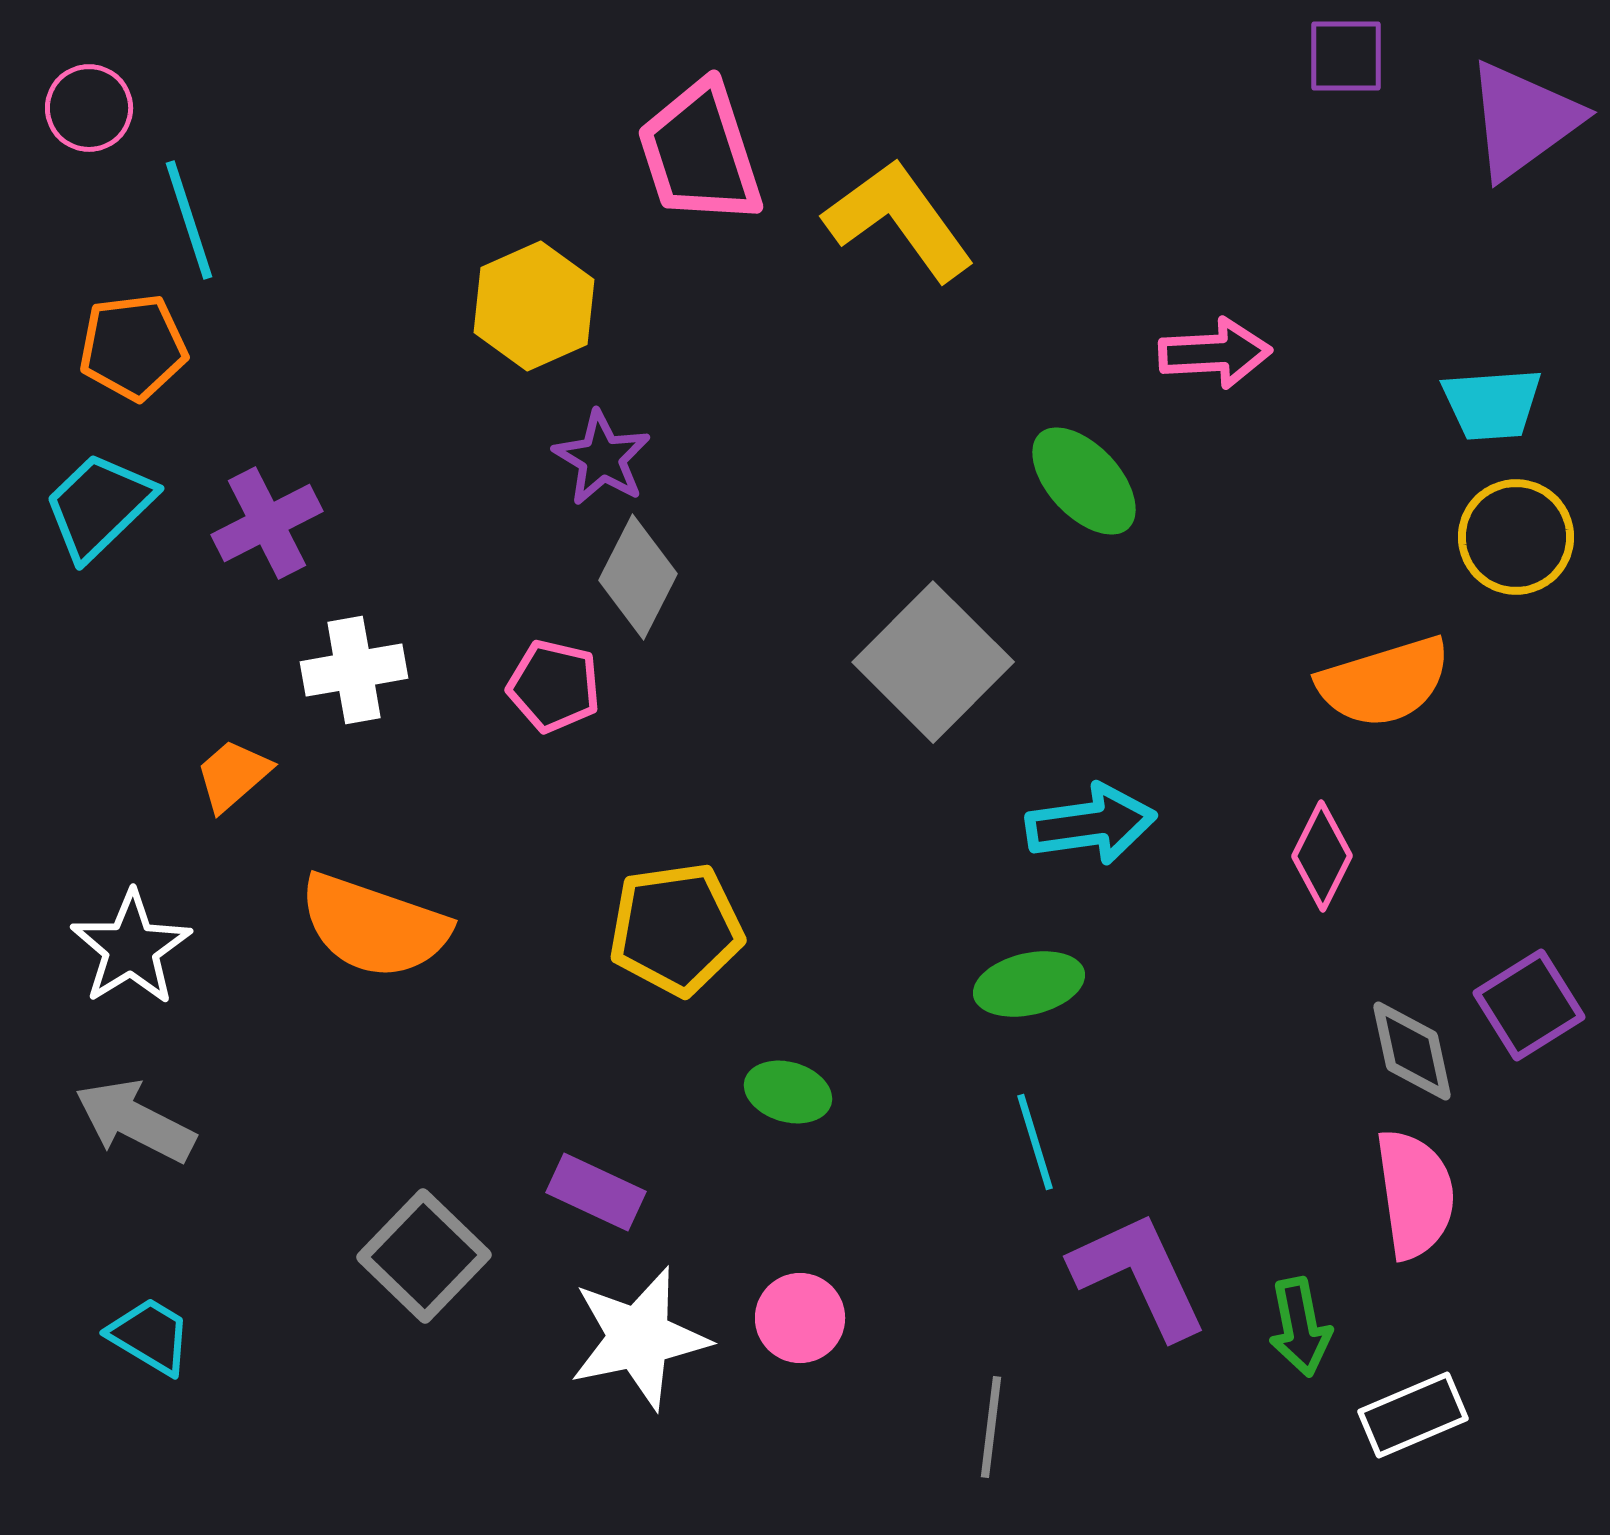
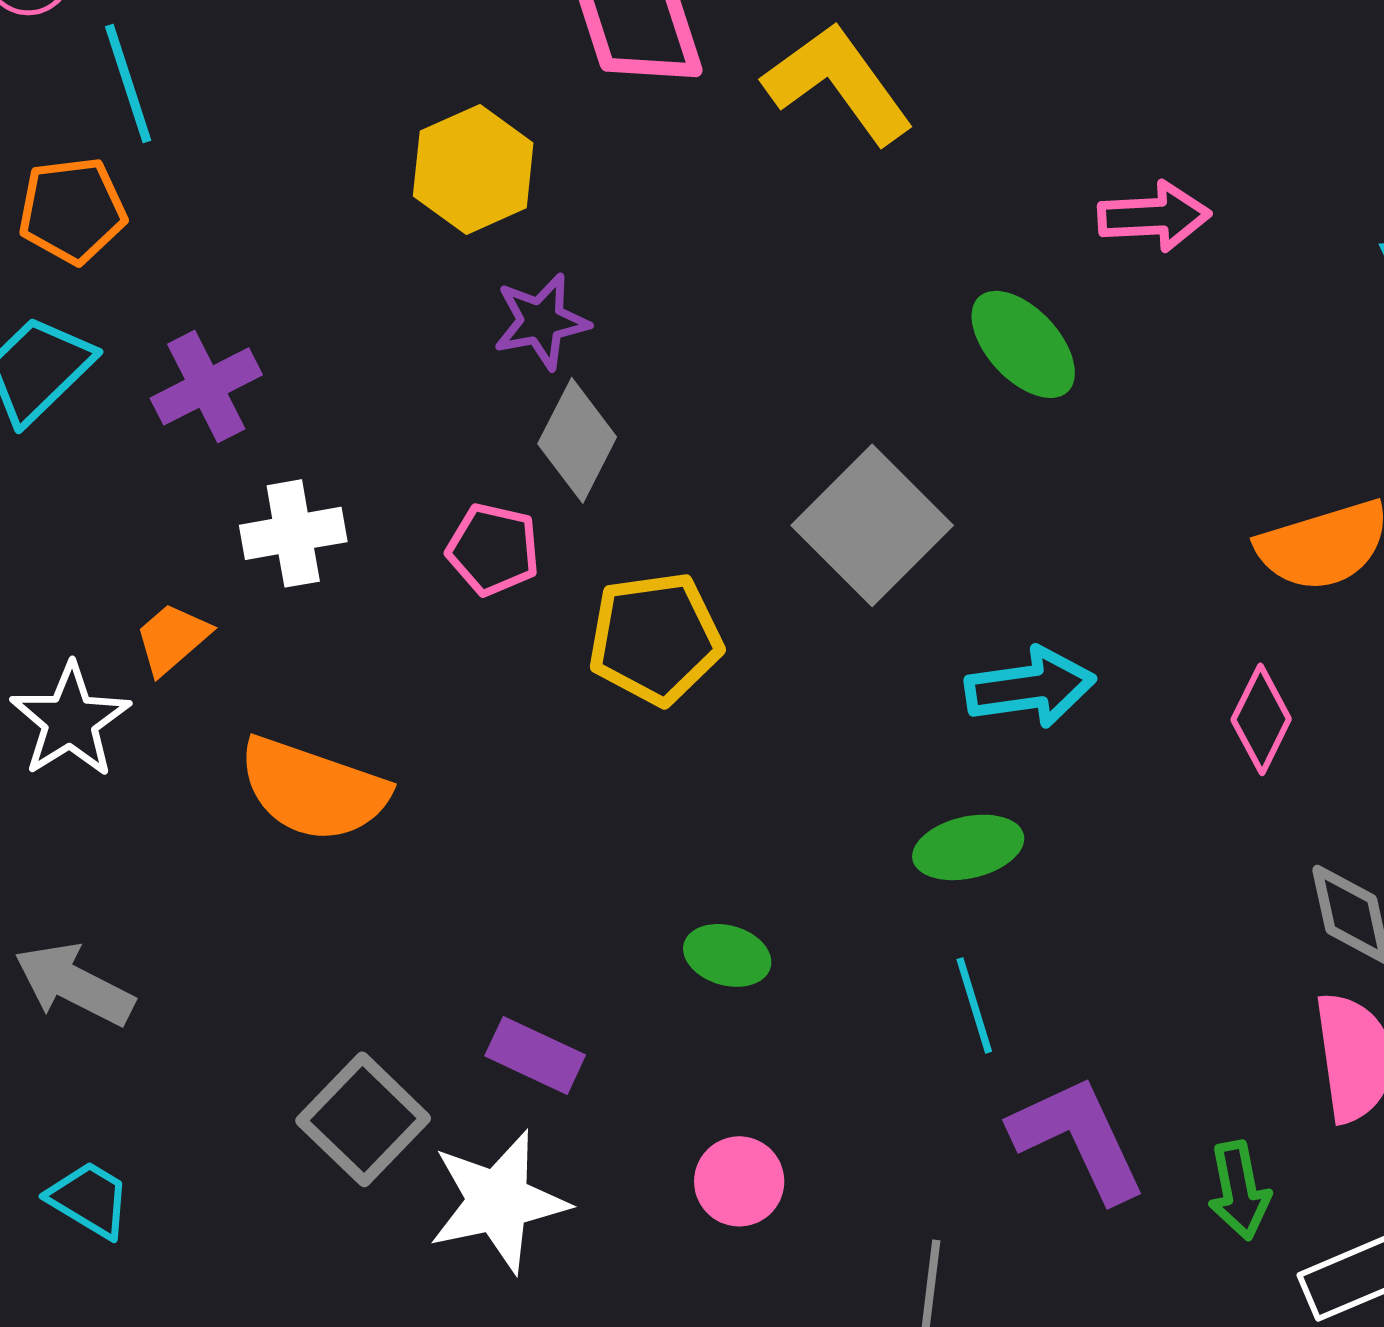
purple star: (602, 458) -> (541, 321), turned 30
yellow pentagon: (676, 929) -> (655, 638), moved
white star: (131, 948) -> (70, 720), moved
white star: (639, 1338) -> (498, 1201), moved

